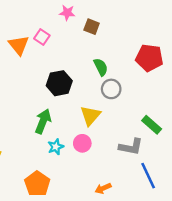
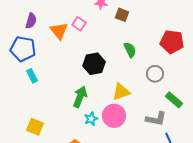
gray circle: (111, 89) -> (155, 74), moved
yellow triangle: (90, 116) -> (121, 92), turned 30
pink circle: (82, 143) -> (114, 116), size x1.5

